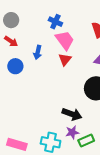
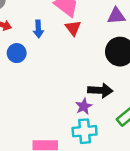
purple star: (72, 132) -> (84, 106), moved

